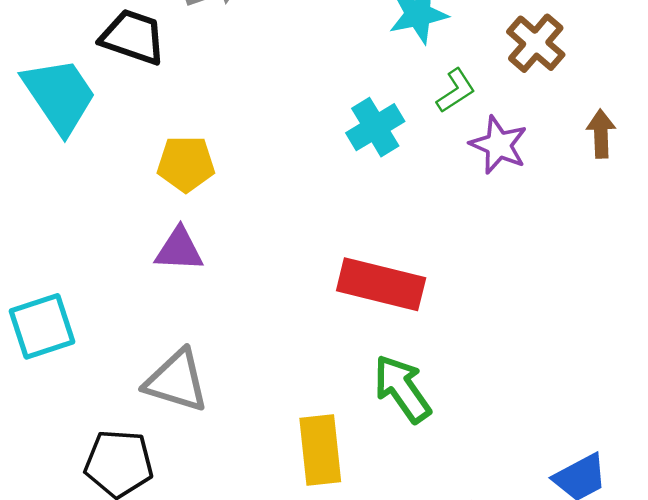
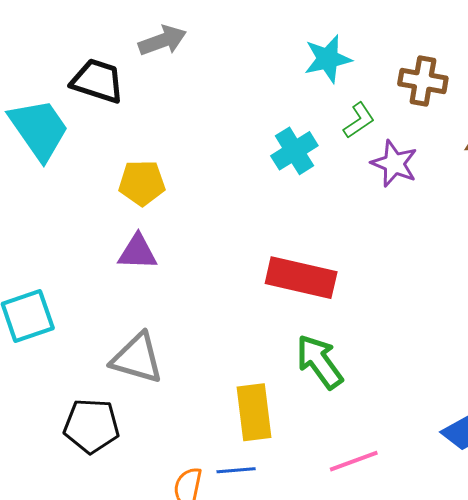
brown cross: (536, 43) -> (423, 81), turned -30

